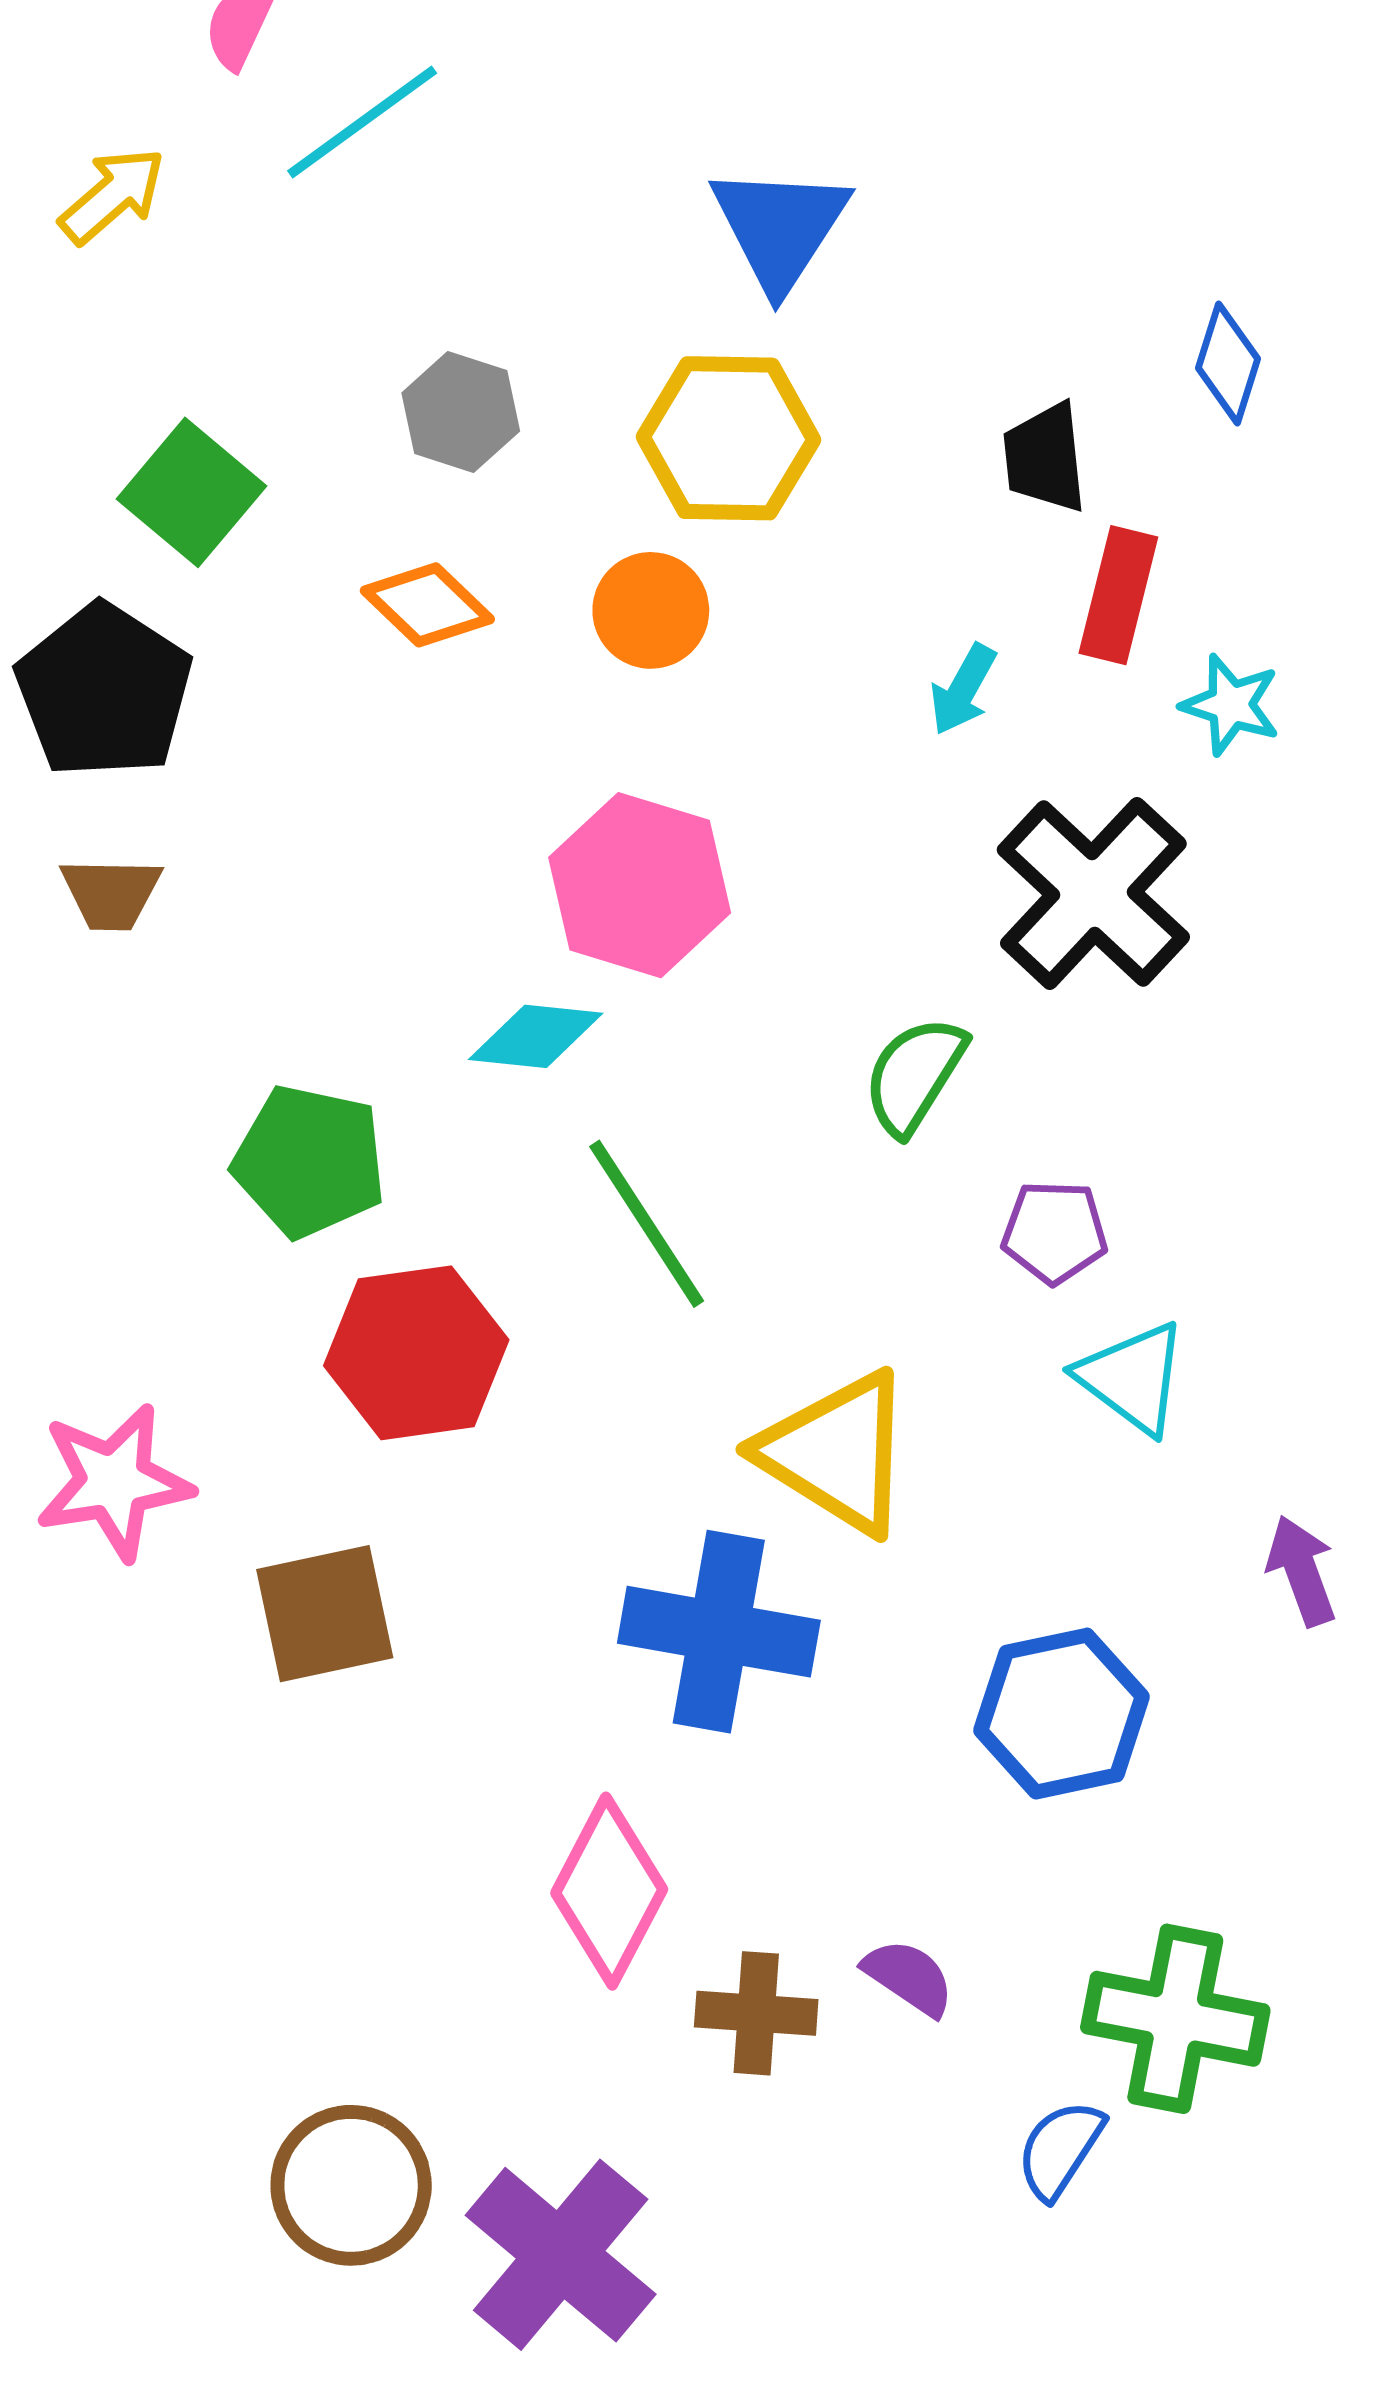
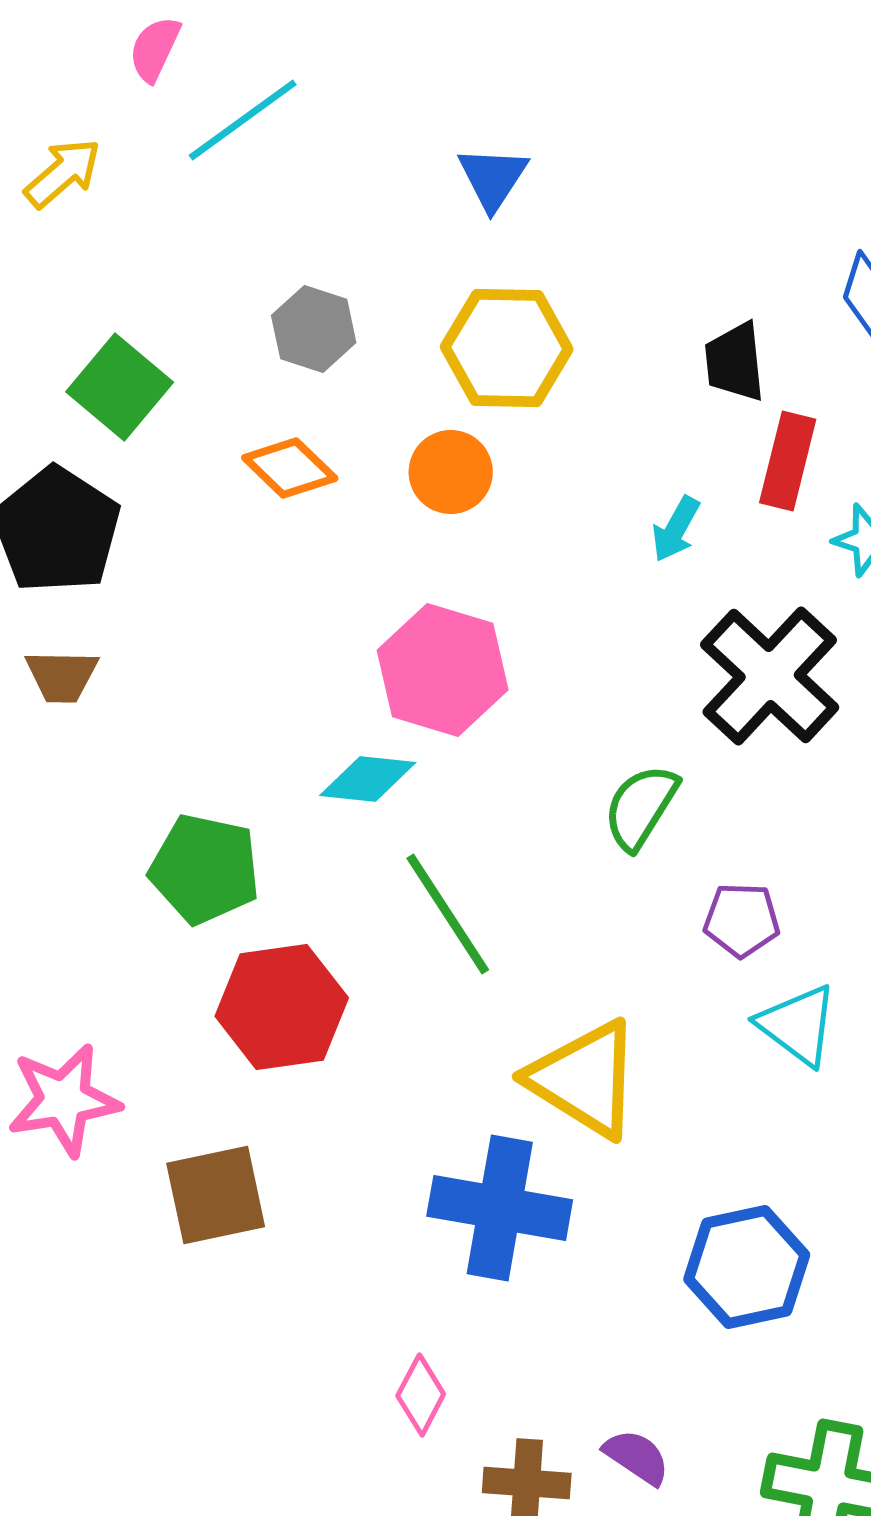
blue triangle: (780, 227) -> (493, 178), moved, size x0.7
pink diamond: (609, 1891) -> (421, 1395), size x0.6

